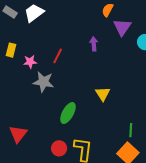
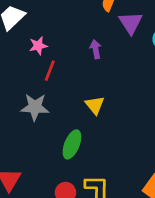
pink star: (30, 62) -> (38, 46), moved
yellow triangle: (103, 94) -> (95, 105), moved

